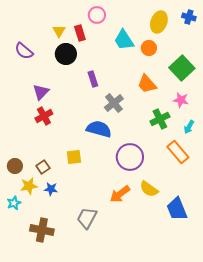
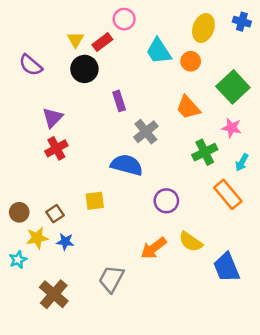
red rectangle: (80, 33) -> (102, 42), turned 70
purple circle: (130, 157) -> (166, 201), size x0.7
brown cross: (42, 230) -> (54, 294), turned 30

